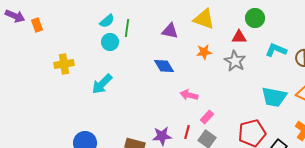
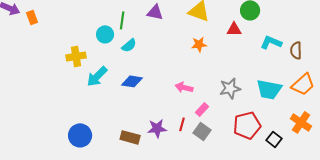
cyan semicircle: (107, 21) -> (129, 45), moved
purple triangle: (170, 31) -> (155, 12), moved
gray star: (235, 61) -> (230, 88), moved, turned 30
yellow cross: (64, 64) -> (76, 56), moved
blue diamond: (164, 66) -> (132, 81), moved, turned -50

